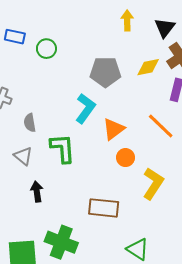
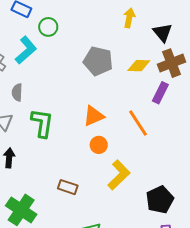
black triangle: (165, 28) -> (163, 33), turned -30
cyan L-shape: (85, 108) -> (26, 50), moved
brown rectangle: (104, 208) -> (68, 187), size x0.7

